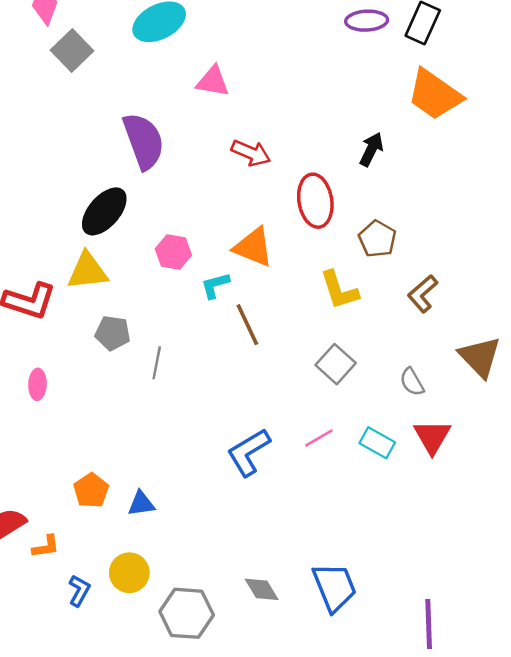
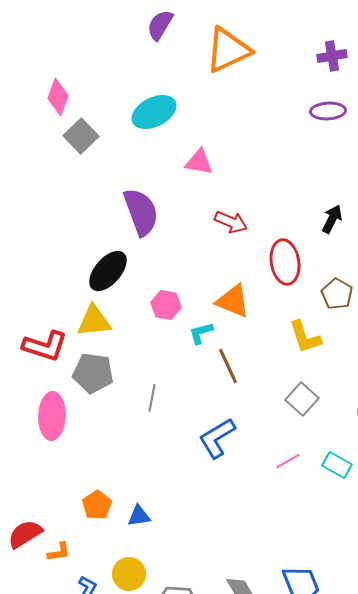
gray pentagon: (113, 333) -> (93, 373), moved, size x1.4
pink ellipse: (37, 384) -> (52, 416), size x1.8
blue L-shape: (249, 452) -> (217, 438), moved

